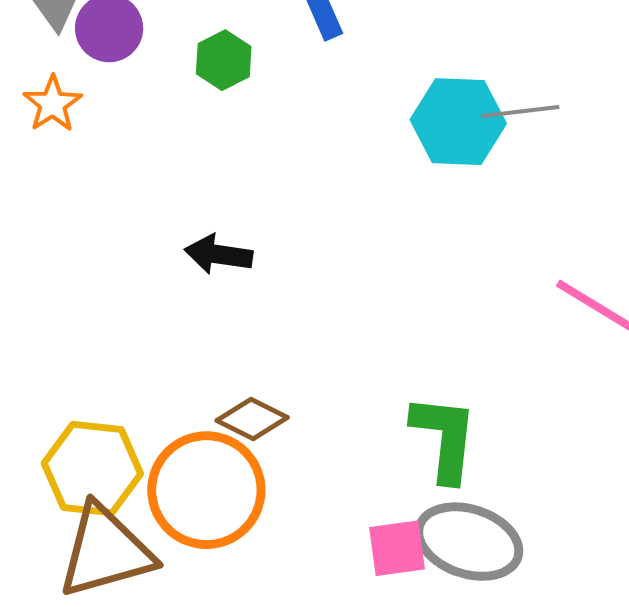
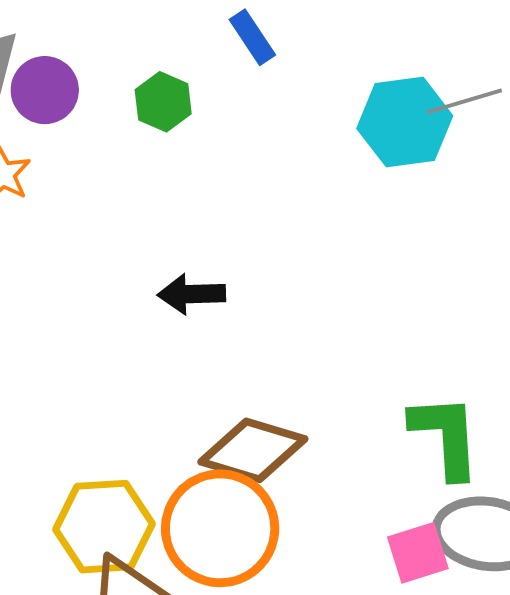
brown diamond: (252, 419) -> (253, 450), size x1.5

